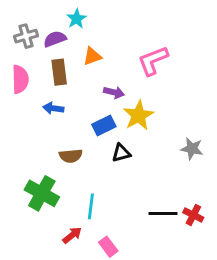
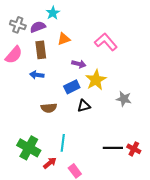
gray cross: (26, 36) -> (18, 25), turned 35
pink L-shape: (153, 61) -> (106, 42), turned 70
pink semicircle: (20, 79) -> (14, 55), turned 42
gray star: (192, 149) -> (124, 99), moved
green cross: (42, 193) -> (29, 148), moved

